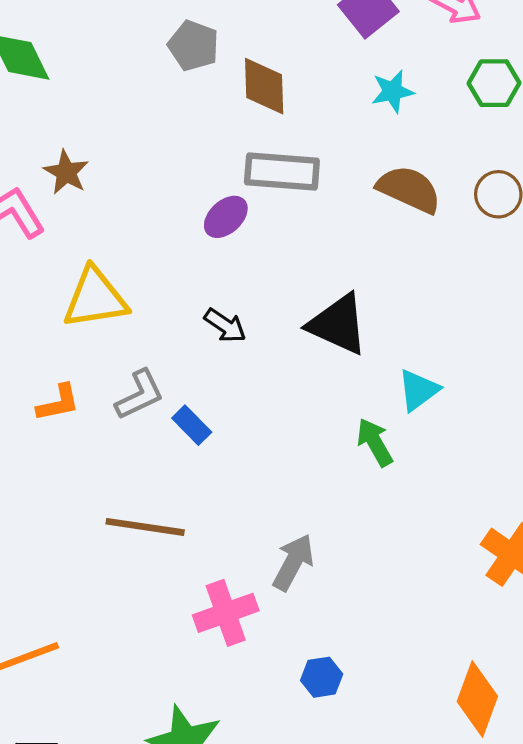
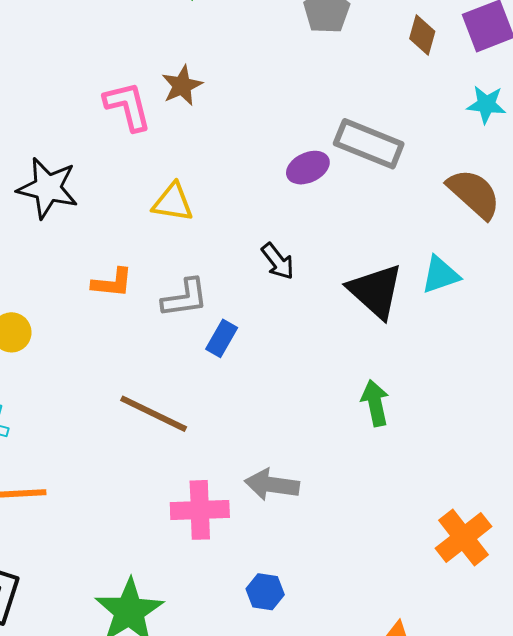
brown diamond: (264, 86) -> (422, 35), moved, size x0.7
yellow triangle: (95, 298) -> (173, 202), size x0.7
cyan triangle: (418, 390) -> (440, 275), moved
blue rectangle: (192, 425) -> (222, 338), turned 57
gray arrow: (293, 562) -> (272, 485), turned -128

